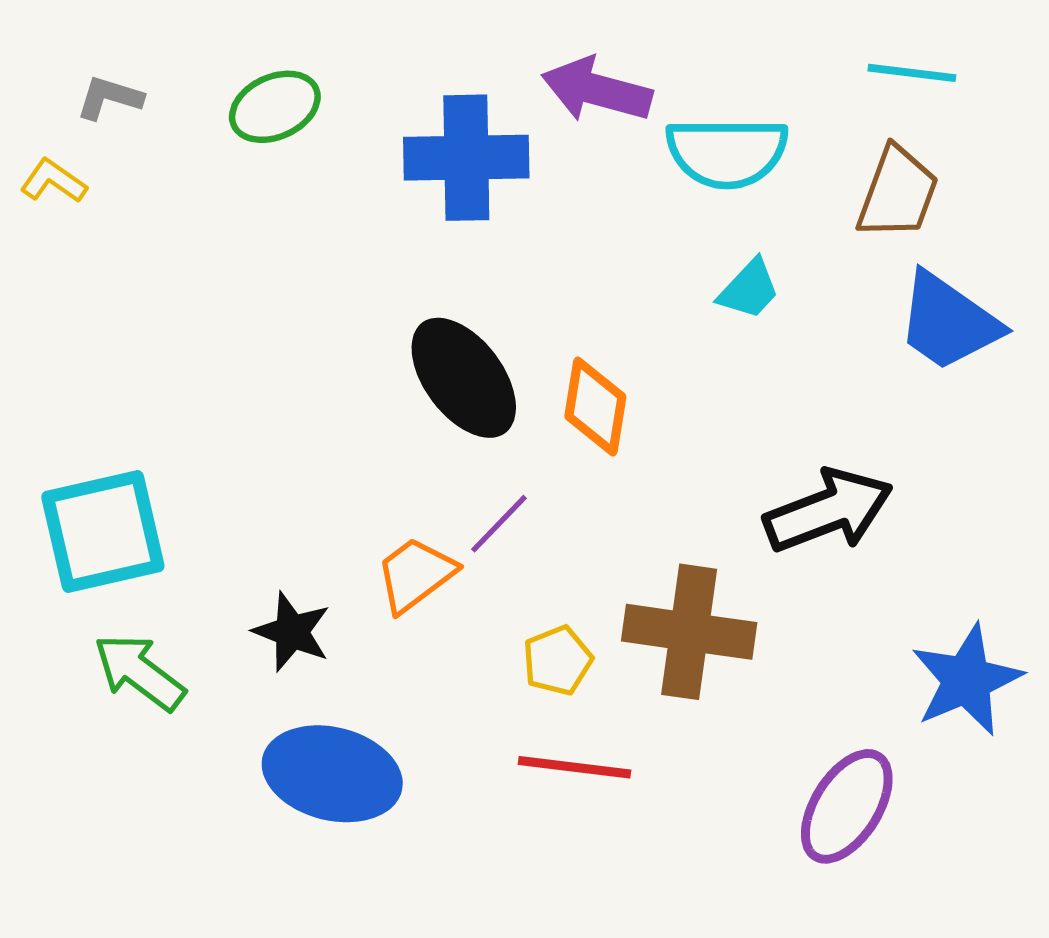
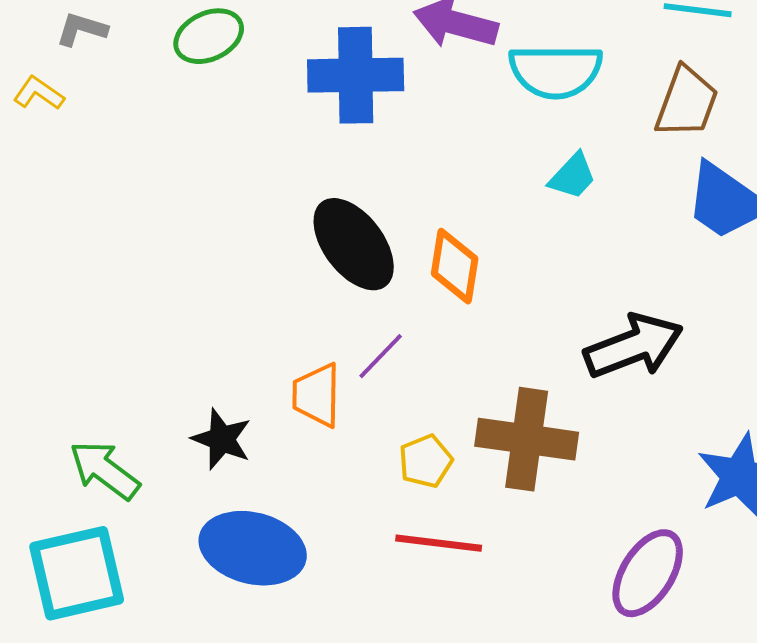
cyan square: (103, 532) -> (77, 573), moved
orange trapezoid: (416, 574) -> (317, 395), turned -52

